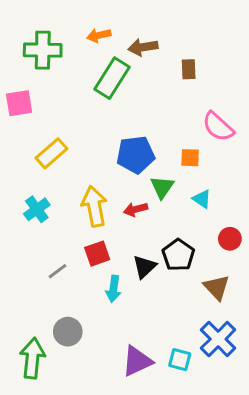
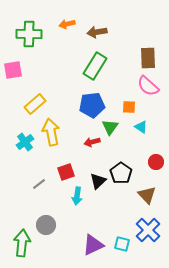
brown rectangle: (189, 69) -> (148, 58), moved, size x1.5
green rectangle: (112, 78) -> (95, 66), moved
cyan triangle: (202, 199) -> (141, 127), moved
yellow arrow: (94, 206) -> (51, 132), moved

